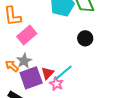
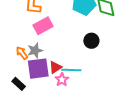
black circle: (85, 38) -> (91, 41), moved
cyan line: (64, 72) -> (71, 70), turned 30

